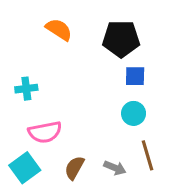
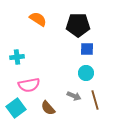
brown semicircle: (74, 168) -> (48, 108), turned -70
gray arrow: (115, 168) -> (74, 96), moved

